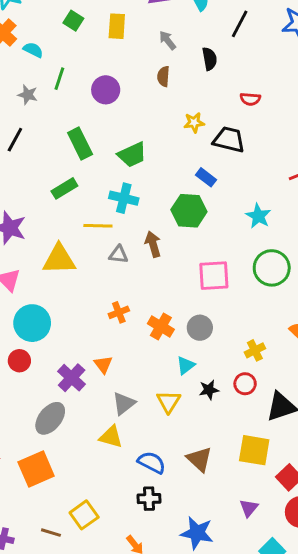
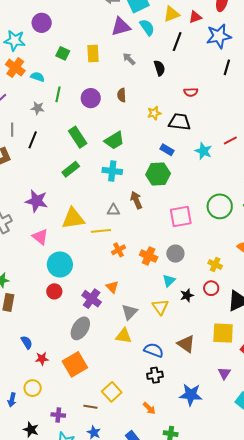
brown semicircle: (163, 76) -> (122, 95), moved
cyan star: (258, 216) -> (203, 151), moved
yellow line: (98, 226) -> (101, 231), moved
yellow cross: (255, 350) -> (215, 264), turned -32

